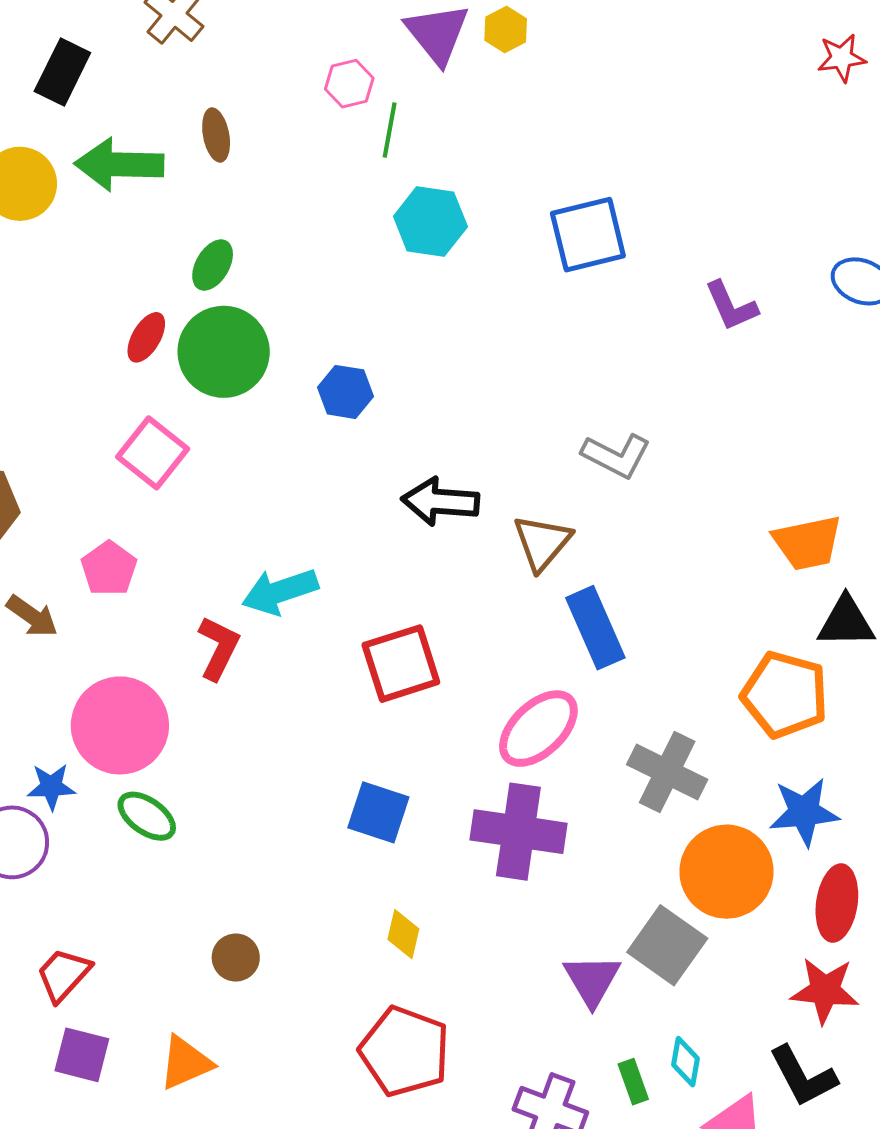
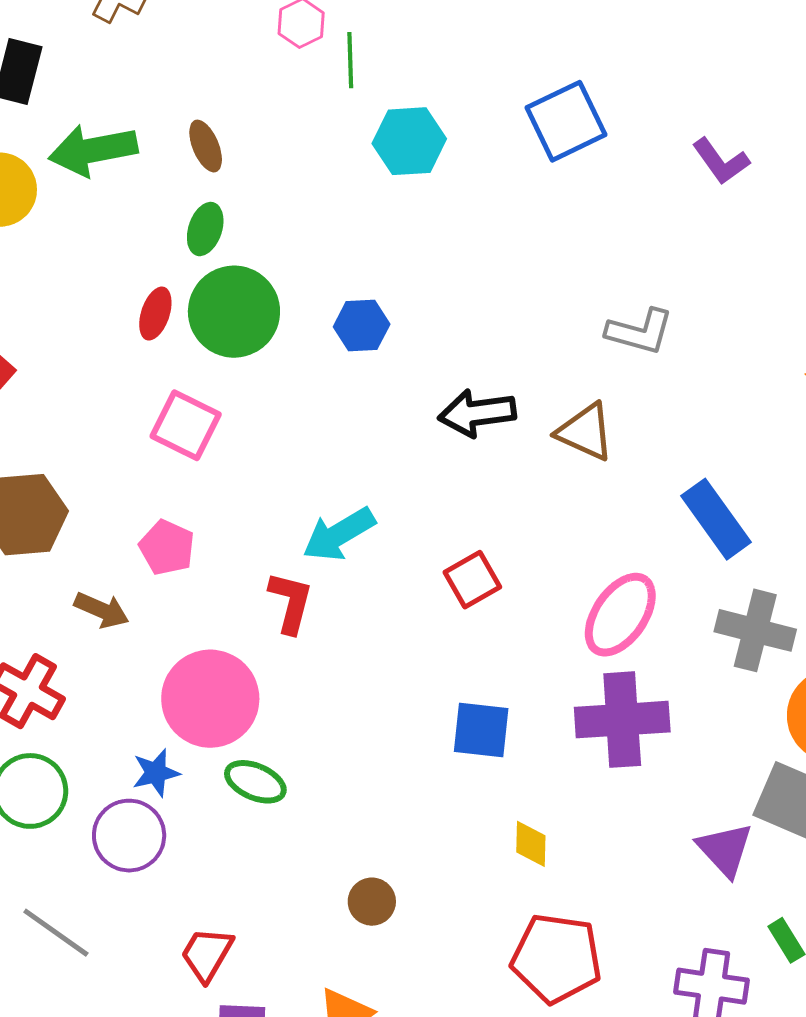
brown ellipse: (216, 135) -> (206, 146), moved
brown triangle: (542, 542) -> (585, 432), turned -34
blue rectangle: (595, 628) -> (716, 519), moved
red square: (401, 664) -> (472, 580), size x0.7

